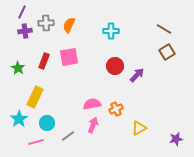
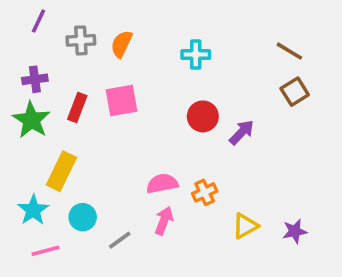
purple cross: (25, 31) -> (35, 79), moved
green star: (18, 68) -> (31, 120), size x1.5
purple star: (176, 139) -> (295, 231), moved
pink line: (36, 142) -> (46, 251), moved

